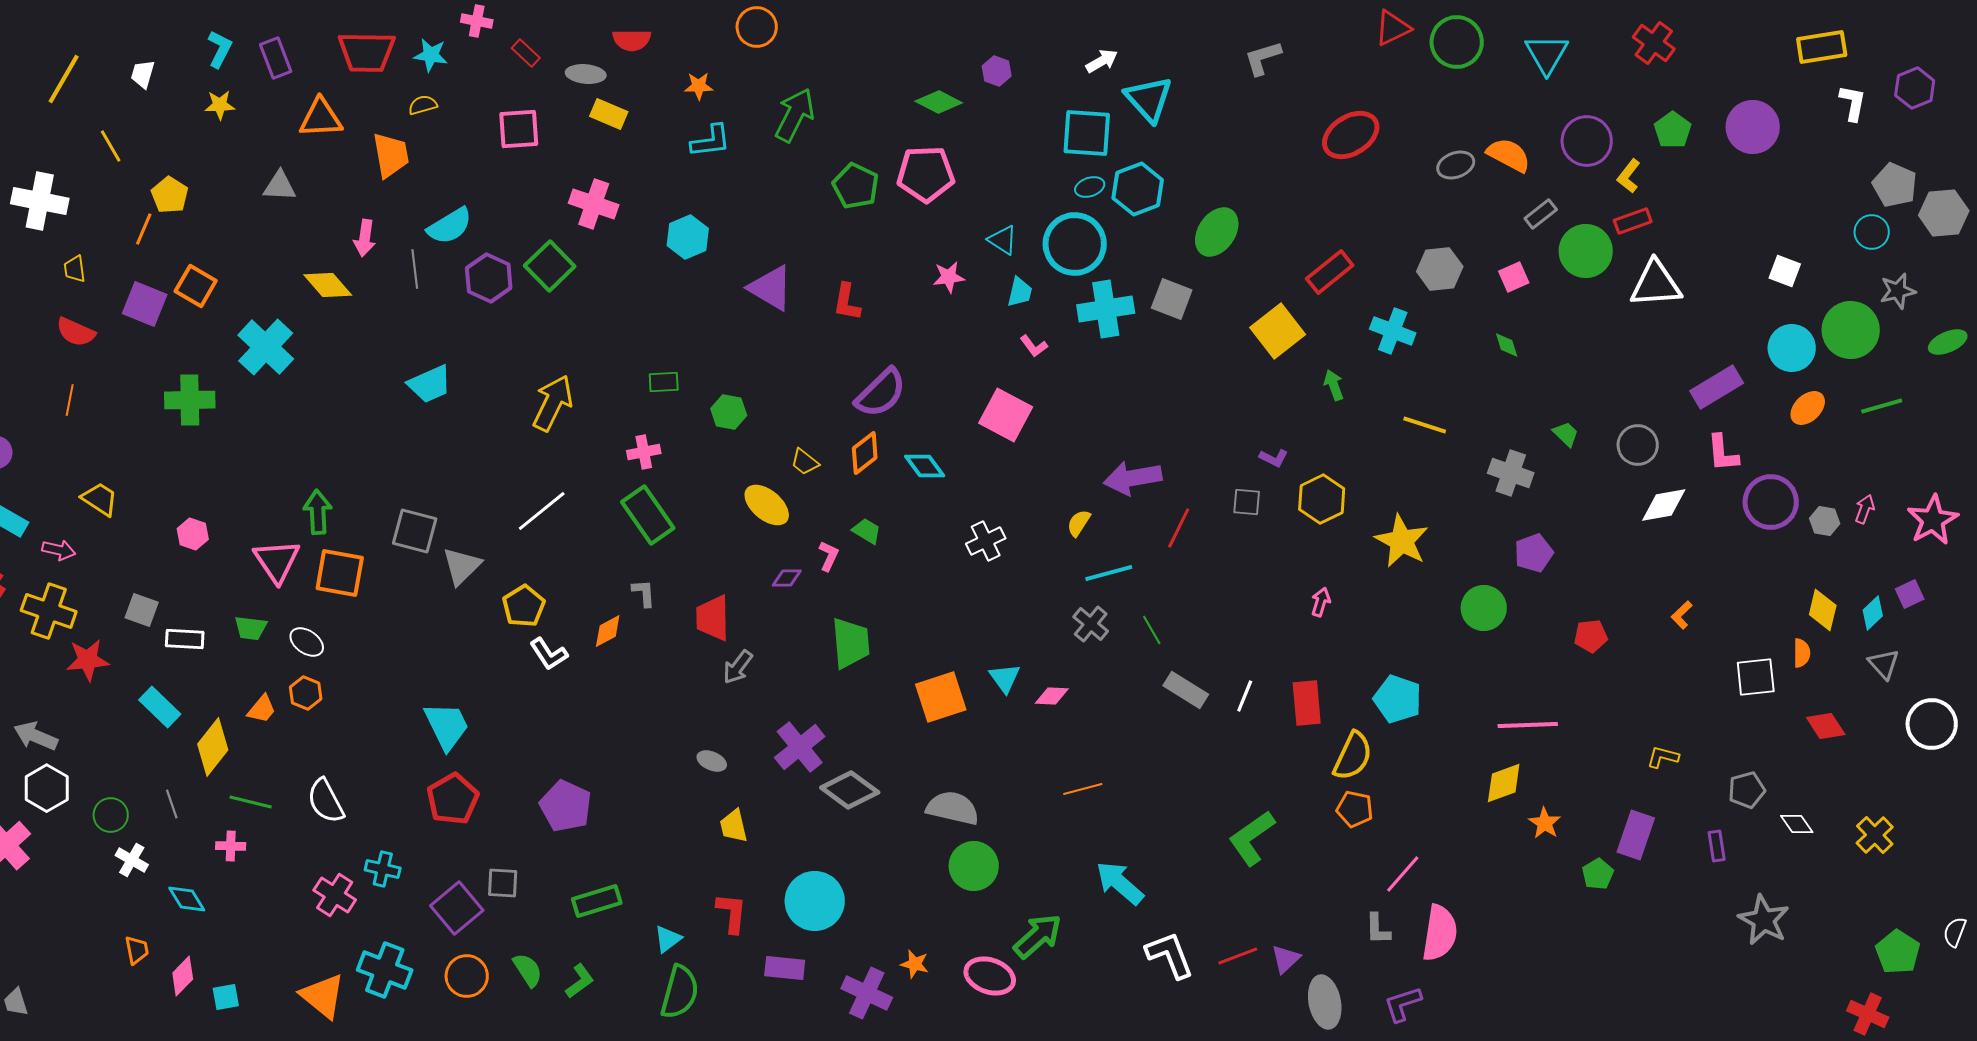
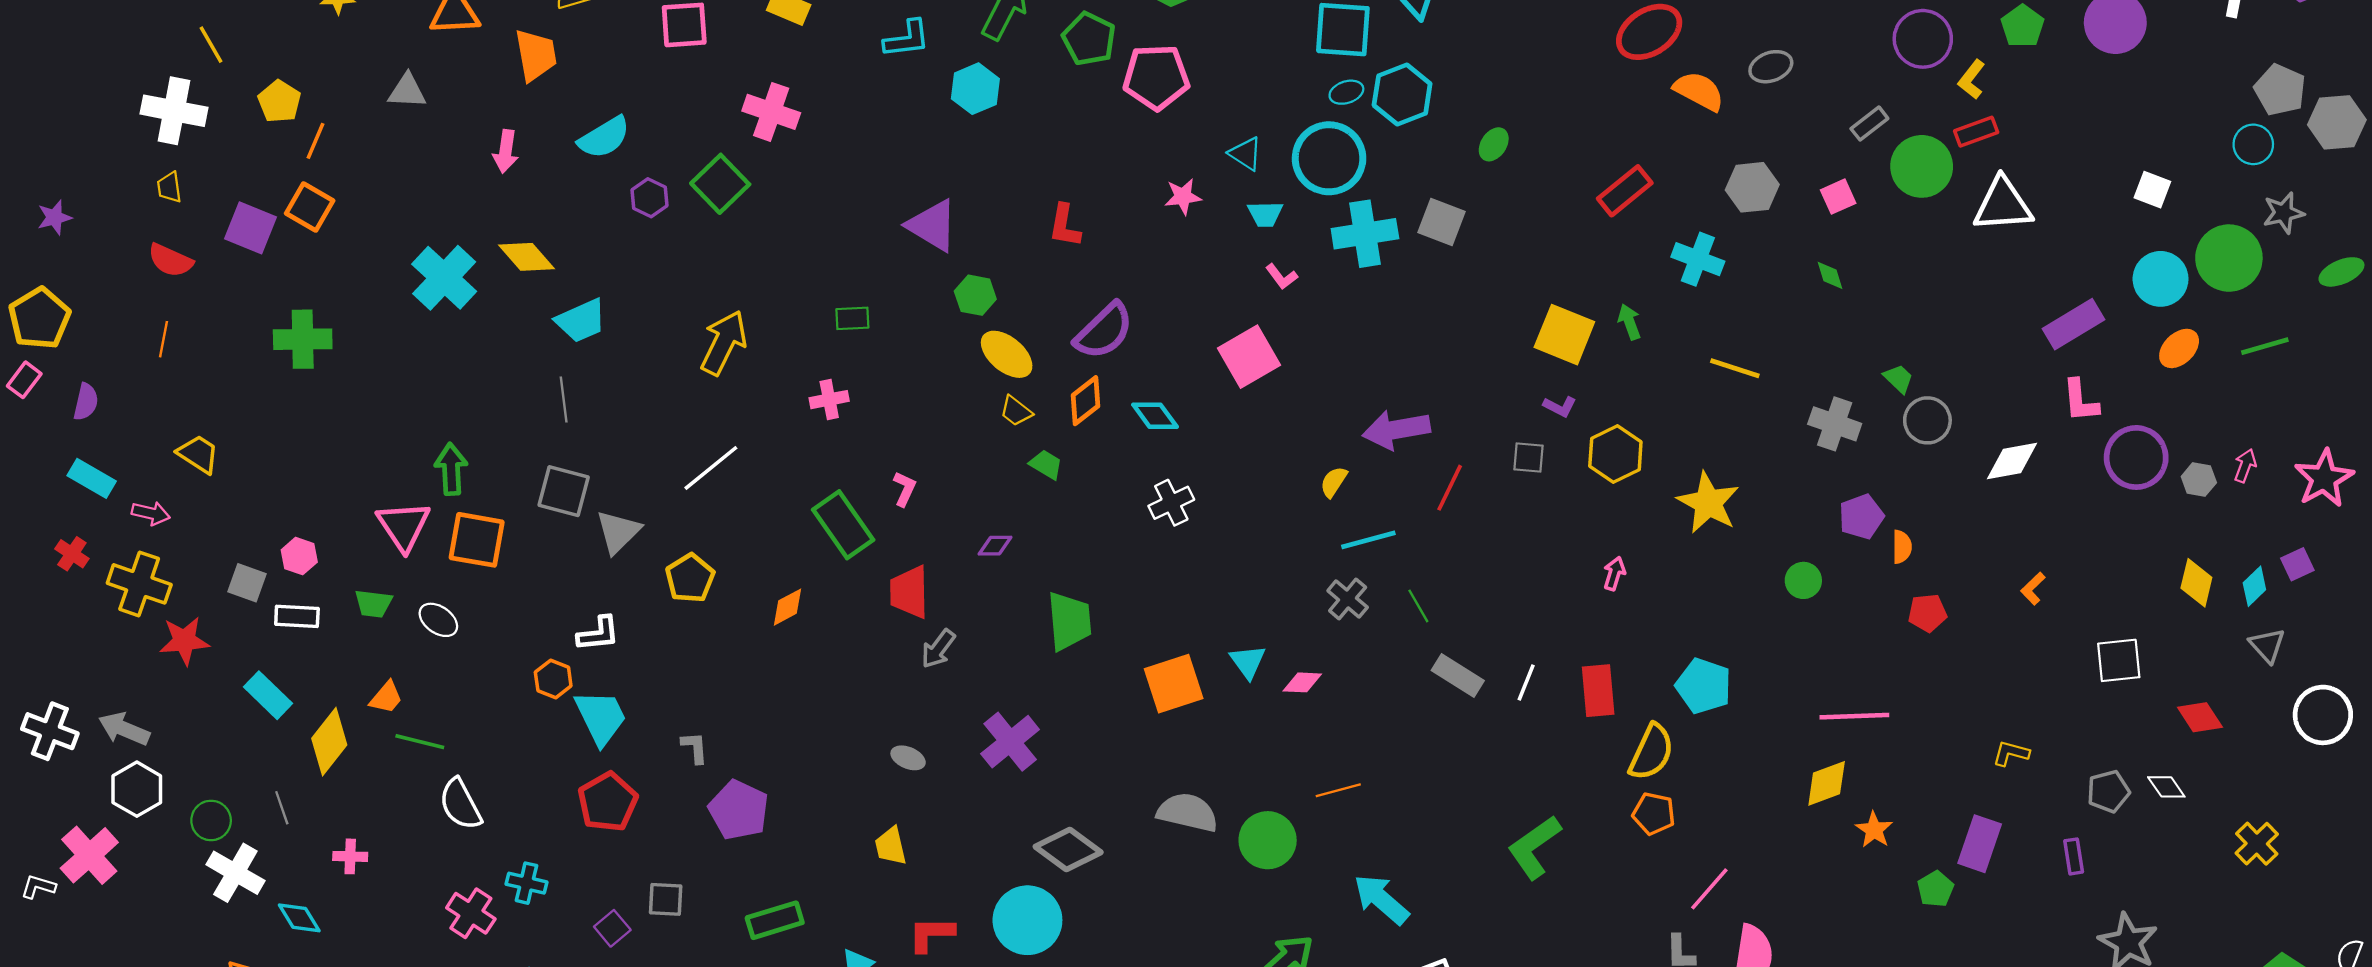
orange semicircle: (1509, 155) -> (1699, 91), moved
green pentagon: (856, 186) -> (1089, 39), moved
white cross: (40, 201) -> (174, 111), moved
orange line: (144, 229) -> (315, 141), moved
green ellipse: (1217, 232) -> (1494, 144), size x0.6
cyan hexagon: (688, 237) -> (975, 89), moved
gray line: (415, 269) -> (564, 400), moved
purple hexagon: (489, 278) -> (649, 198), size x0.7
yellow diamond: (328, 285) -> (527, 257), moved
purple triangle: (771, 288) -> (932, 226), moved
cyan trapezoid: (1020, 292) -> (1265, 214), turned 76
yellow square: (1278, 331) -> (1564, 335), moved, turned -30
cyan cross: (266, 347) -> (444, 278), moved
green hexagon: (729, 412) -> (975, 295), moved
pink square: (1006, 415) -> (1249, 357), turned 32
gray circle: (1638, 445) -> (1927, 420), moved
yellow ellipse: (767, 505) -> (1007, 354), moved
green rectangle: (648, 515) -> (843, 525), moved
green trapezoid: (867, 531) -> (1046, 464), moved
pink hexagon: (193, 534) -> (299, 556), moved
white cross: (986, 541) -> (1171, 503), moved
pink L-shape: (829, 556) -> (905, 489), moved
gray L-shape: (644, 593) -> (695, 747), moved
green circle: (1484, 608) -> (1803, 580), size x0.7
orange semicircle: (1802, 653) -> (1902, 547), moved
white L-shape: (549, 654) -> (598, 634), moved, turned -63
orange hexagon: (306, 693) -> (553, 679), moved
gray diamond: (850, 790) -> (1068, 849), moved
green line: (251, 802) -> (420, 742), moved
white diamond: (1797, 824) -> (2166, 787), moved
yellow trapezoid: (734, 826) -> (891, 846), moved
white cross: (132, 860) -> (235, 873), size x1.5
green circle: (974, 866) -> (1268, 840), moved
purple square: (457, 908) -> (612, 928), size x0.6
red L-shape: (732, 913) -> (931, 934), turned -96

